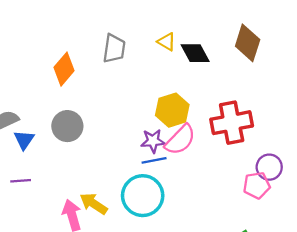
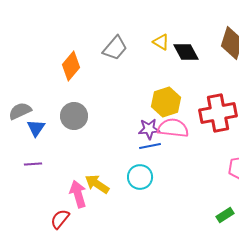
gray trapezoid: (114, 49) -> (115, 48), turned 32
pink semicircle: (180, 140) -> (173, 128), turned -128
cyan circle: (143, 196) -> (140, 177), size x0.7

